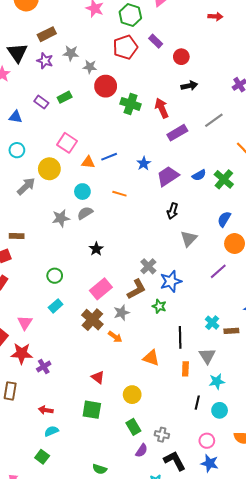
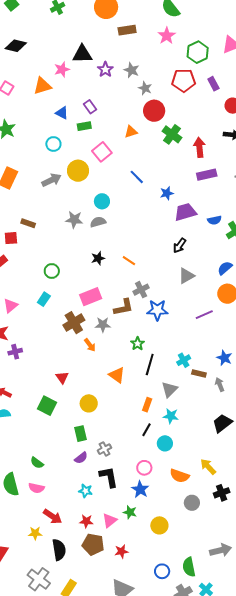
brown rectangle: (47, 34) -> (127, 30), moved
black triangle: (17, 53) -> (82, 54), turned 45
green rectangle: (65, 97) -> (84, 126), moved
blue line: (109, 157) -> (137, 177), turned 49
orange triangle: (88, 162) -> (131, 132), moved, turned -40
orange line: (119, 194) -> (129, 261), moved
cyan rectangle: (56, 306) -> (44, 299), turned -32
green star: (159, 306) -> (138, 344), moved
orange rectangle: (185, 369) -> (147, 405), moved
gray cross: (162, 435) -> (105, 449), turned 32

